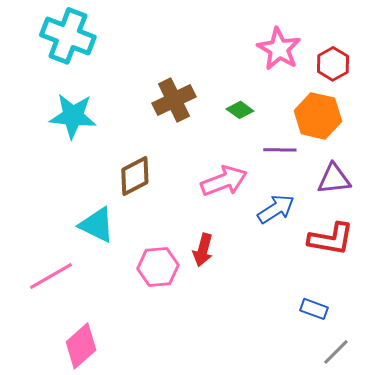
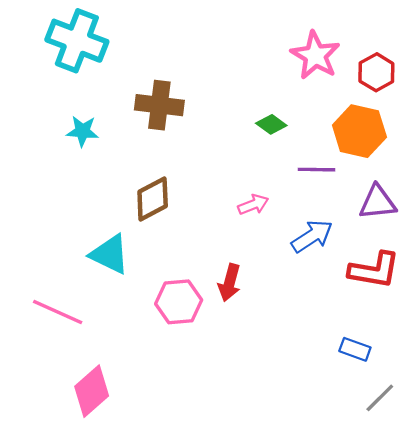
brown cross: (174, 100) -> (159, 105), moved, turned 33
cyan star: (73, 116) -> (83, 131), size x0.6
pink arrow: (224, 181) -> (253, 205), size x0.6
pink line: (51, 276) -> (58, 312), turned 54

